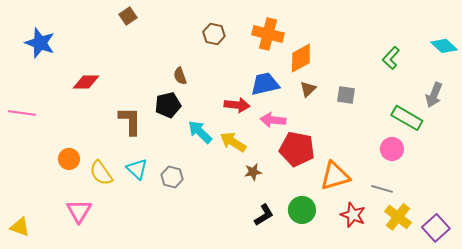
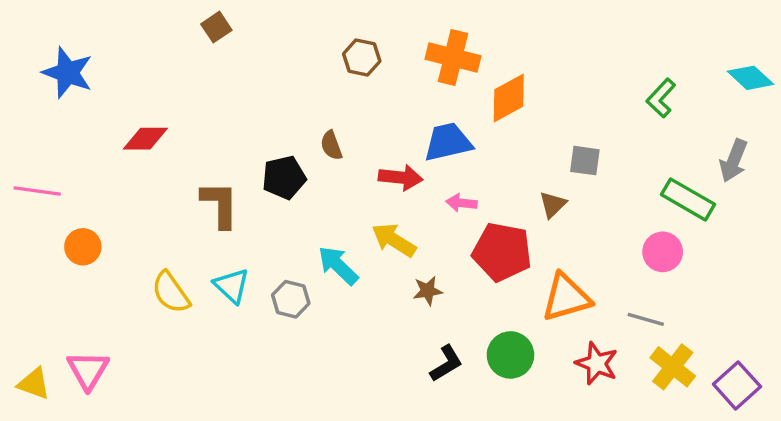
brown semicircle: (180, 76) -> (331, 145), moved
brown triangle: (308, 89) -> (553, 205), moved
pink arrow: (273, 120) -> (461, 203), size x0.7
cyan arrow: (200, 132) -> (338, 265), moved
orange circle: (69, 159) -> (83, 247), moved
pink triangle: (79, 211) -> (88, 370), moved

